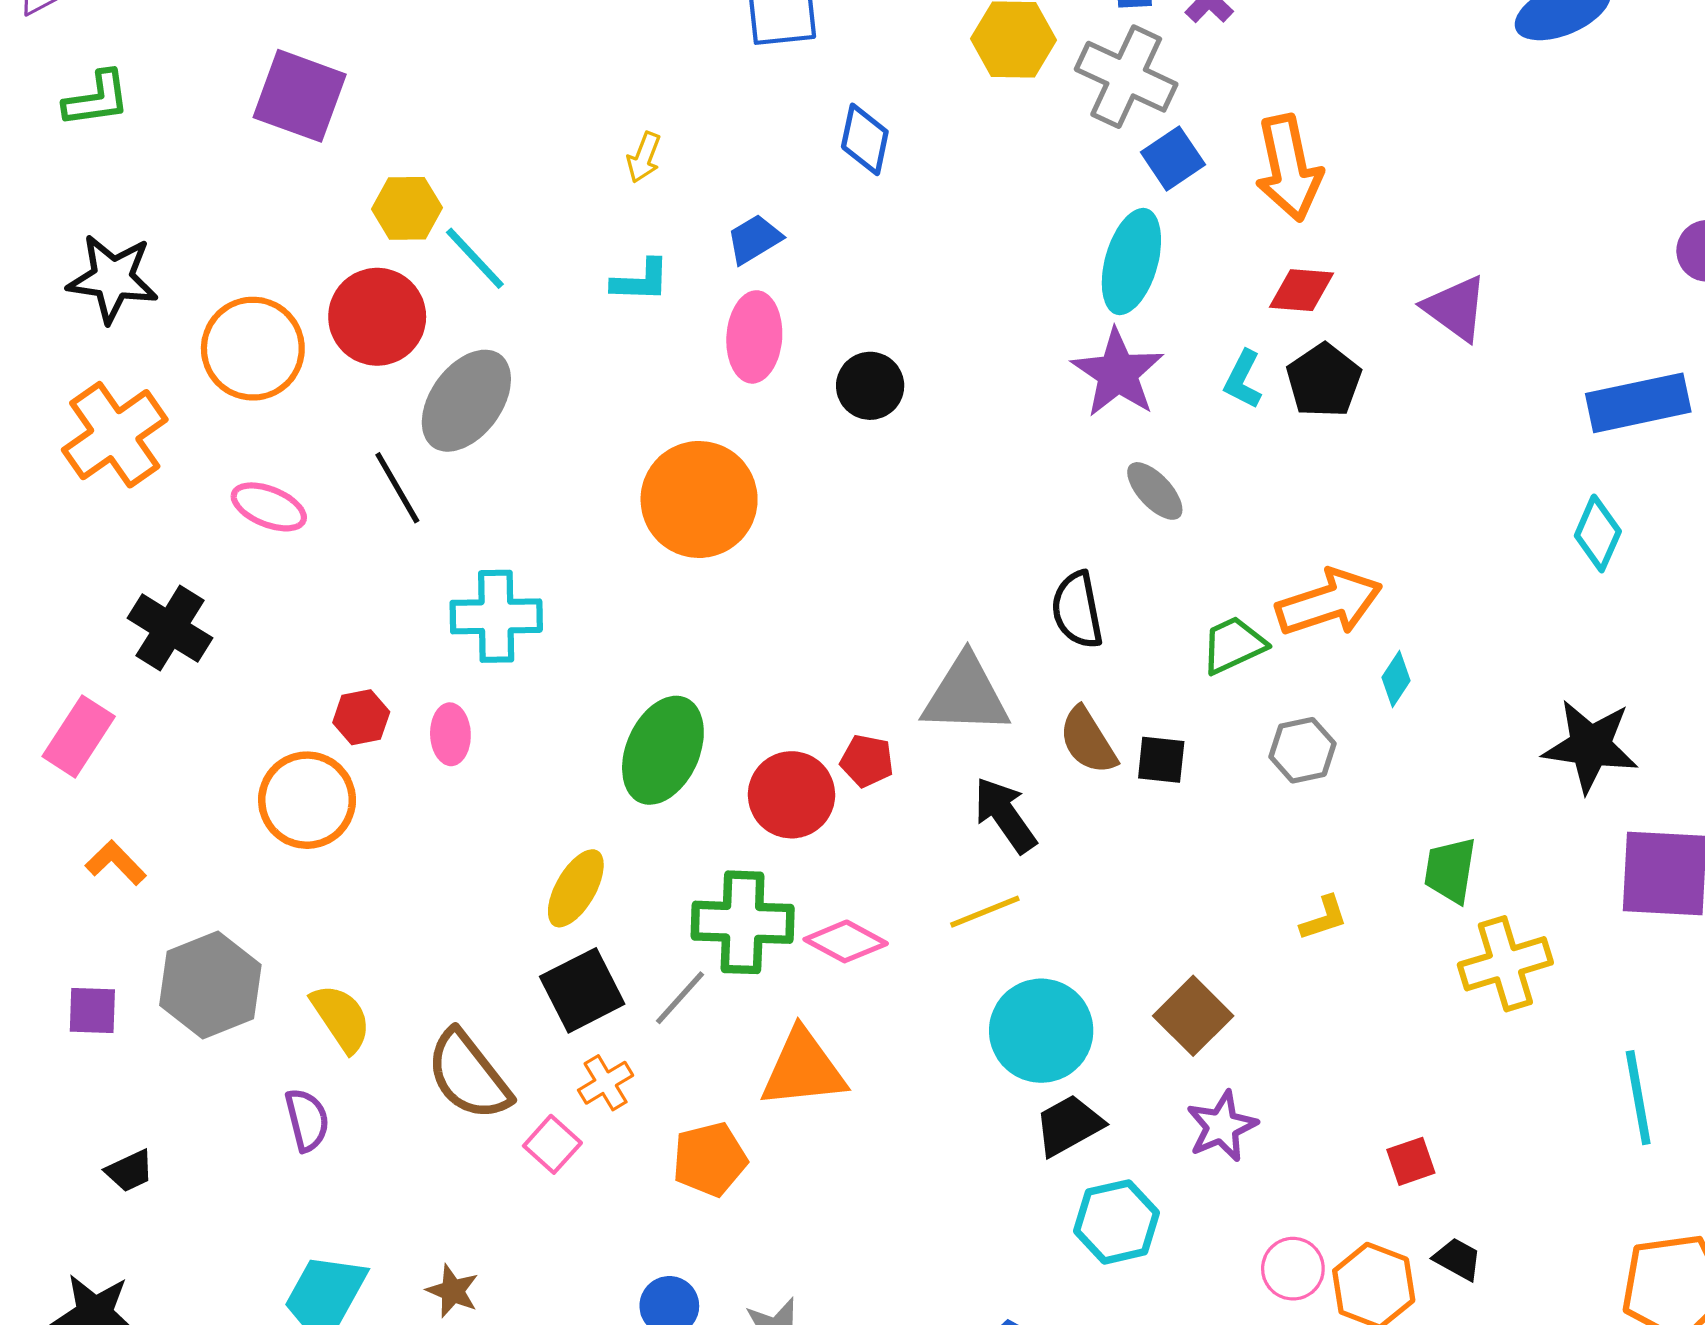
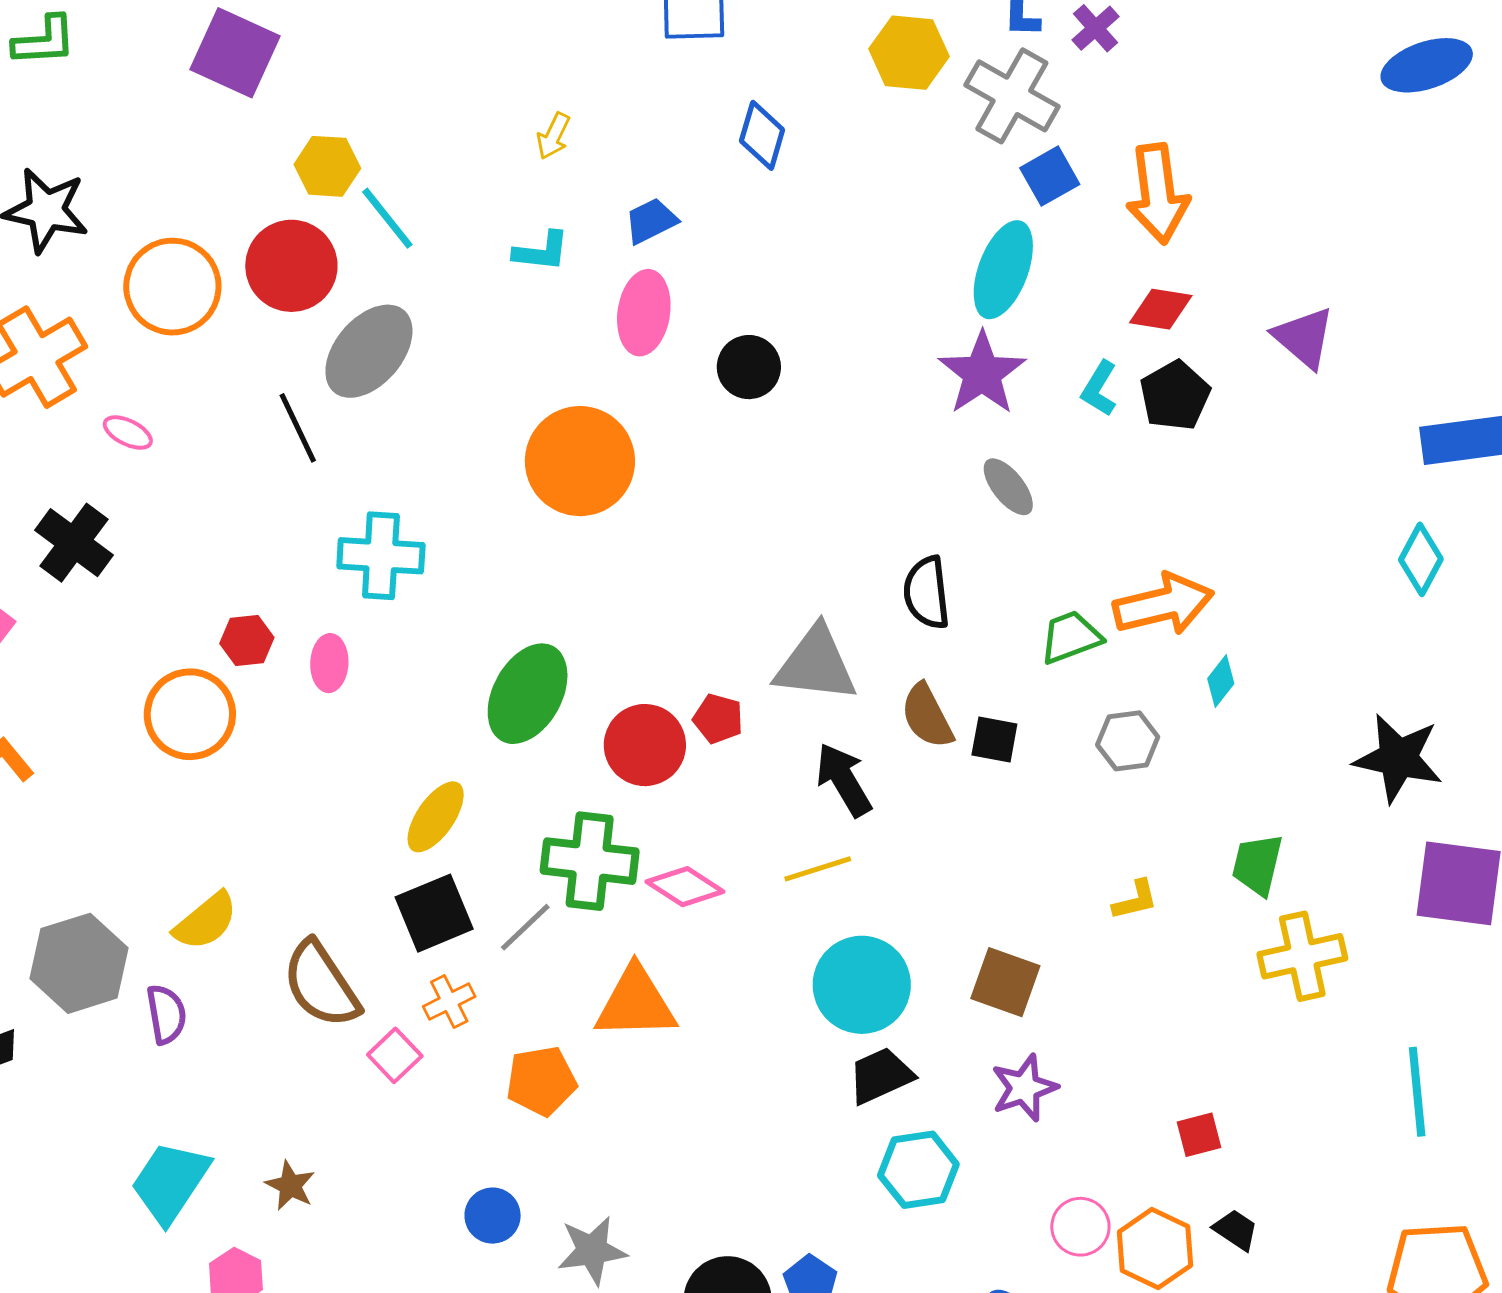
pink ellipse: (269, 507) -> (128, 433), moved, size x0.7
gray hexagon: (210, 985) -> (79, 963), moved
brown square: (1193, 1016) -> (1005, 982), turned -30
yellow semicircle: (341, 1018) -> (206, 921), turned 80

